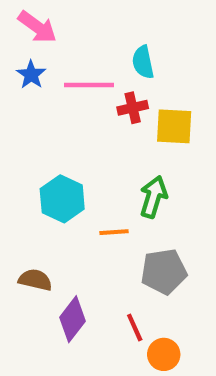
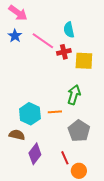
pink line: (89, 85) -> (43, 41), turned 35
cyan hexagon: (62, 199) -> (30, 114), moved
gray pentagon: (164, 272) -> (79, 131), turned -30

